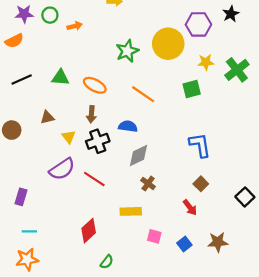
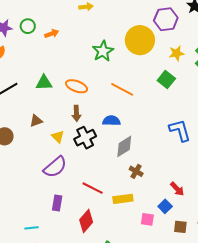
green square: (192, 89) -> (166, 80), turned -30
red line: (94, 179) -> (93, 188), moved
brown square: (201, 184) -> (180, 227), moved, turned -32
purple rectangle: (21, 197) -> (57, 203), moved
blue square: (184, 244) -> (165, 206), moved

